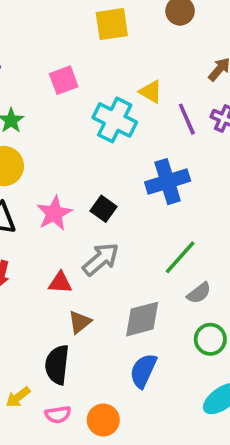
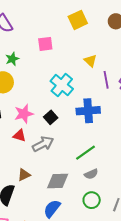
yellow square: (112, 24) -> (78, 20), turned -30
cyan cross: (115, 120) -> (62, 85), moved
red triangle: (60, 283) -> (19, 135), moved

